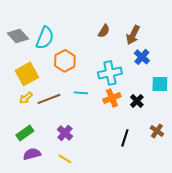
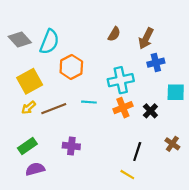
blue cross: (142, 57) -> (156, 63), turned 35
purple cross: (65, 133) -> (71, 146), turned -35
yellow line: (65, 159) -> (127, 175), moved

